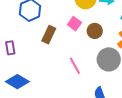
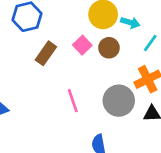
brown circle: (95, 31) -> (109, 48), moved

